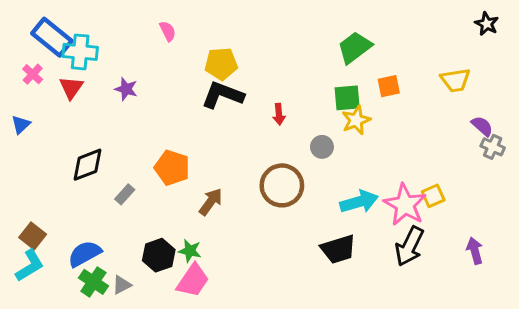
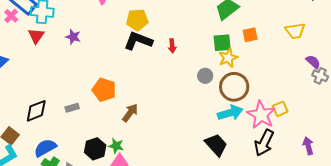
pink cross: (33, 74) -> (11, 16), moved
red arrow: (279, 114) -> (172, 46), moved
black diamond: (88, 165) -> (36, 111), moved
brown circle: (282, 185) -> (234, 87), moved
gray rectangle: (125, 194) -> (72, 108), turned 32
black trapezoid: (338, 249) -> (216, 145), turned -115

